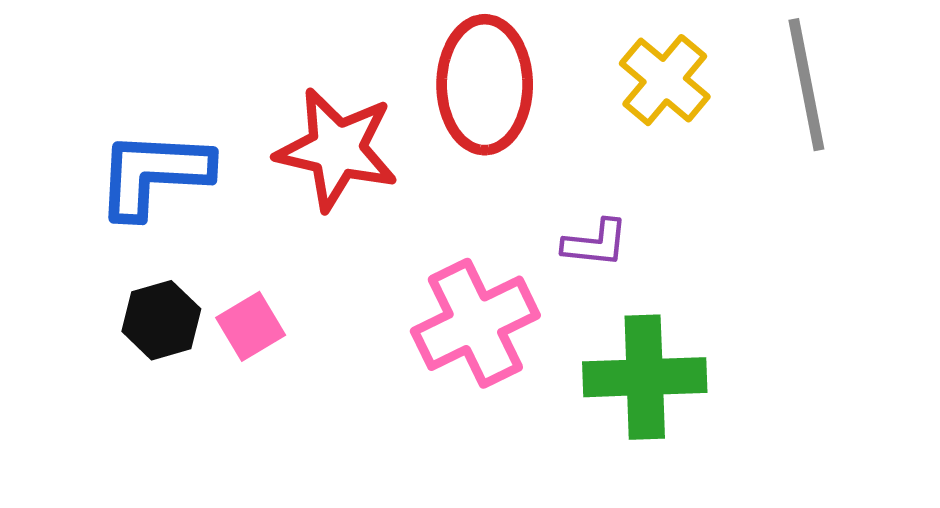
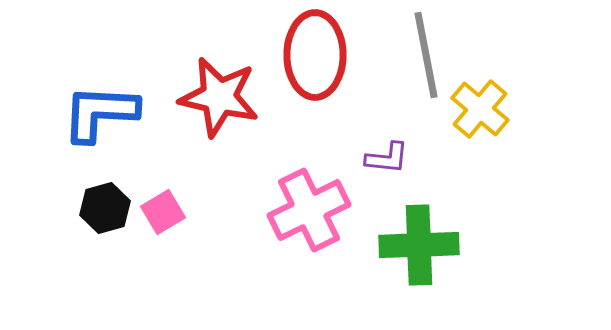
yellow cross: (665, 80) -> (480, 109), moved
gray line: (806, 85) -> (426, 55), moved

